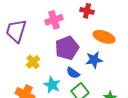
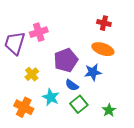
red cross: (87, 11) -> (104, 23), moved
pink cross: (54, 20) -> (39, 32), moved

